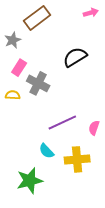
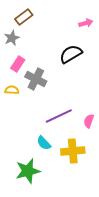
pink arrow: (91, 13) -> (86, 23), moved
brown rectangle: (37, 18) -> (24, 17), moved, size x0.7

